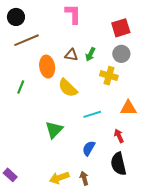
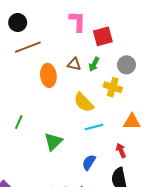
red square: (121, 28) -> (103, 36), moved
green line: (21, 87) -> (19, 122), moved
yellow semicircle: (68, 88) -> (84, 102), moved

